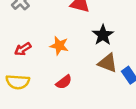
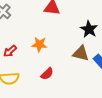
black star: (103, 35) -> (89, 29), moved

